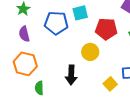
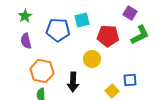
orange hexagon: (25, 64) -> (42, 71), moved

